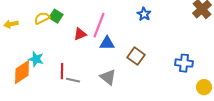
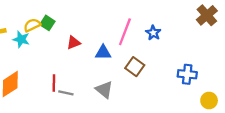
blue star: (144, 14) -> (153, 33), moved
pink line: (99, 25) -> (125, 32), moved
cyan star: (36, 59) -> (21, 39), moved

